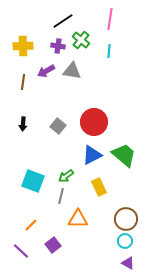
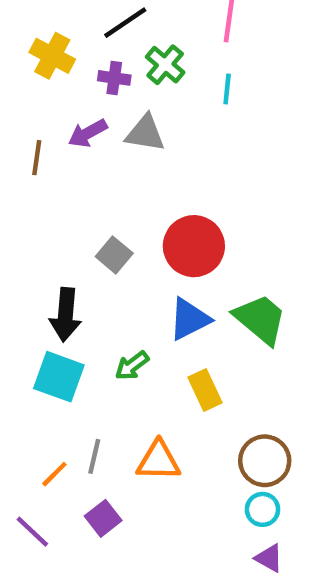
yellow cross: (23, 46) -> (52, 56), moved, turned 30
black arrow: (23, 124) -> (66, 315), moved, size x1.6
gray line: (61, 196) -> (94, 456), moved

